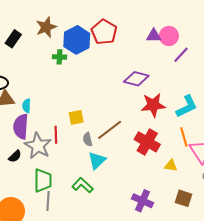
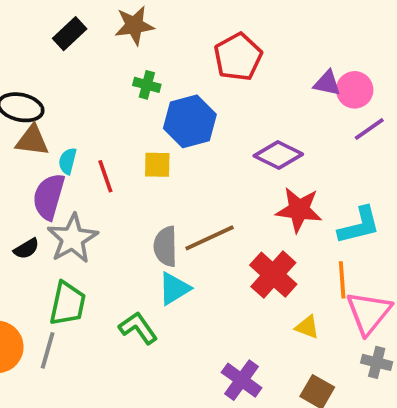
blue hexagon: (77, 40) -> (190, 121), moved
yellow square: (76, 117) -> (157, 165), moved
red line: (56, 135) -> (105, 176), moved, turned -30
gray semicircle: (88, 139) -> (166, 246), size x1.5
gray line: (48, 201) -> (48, 350), moved

